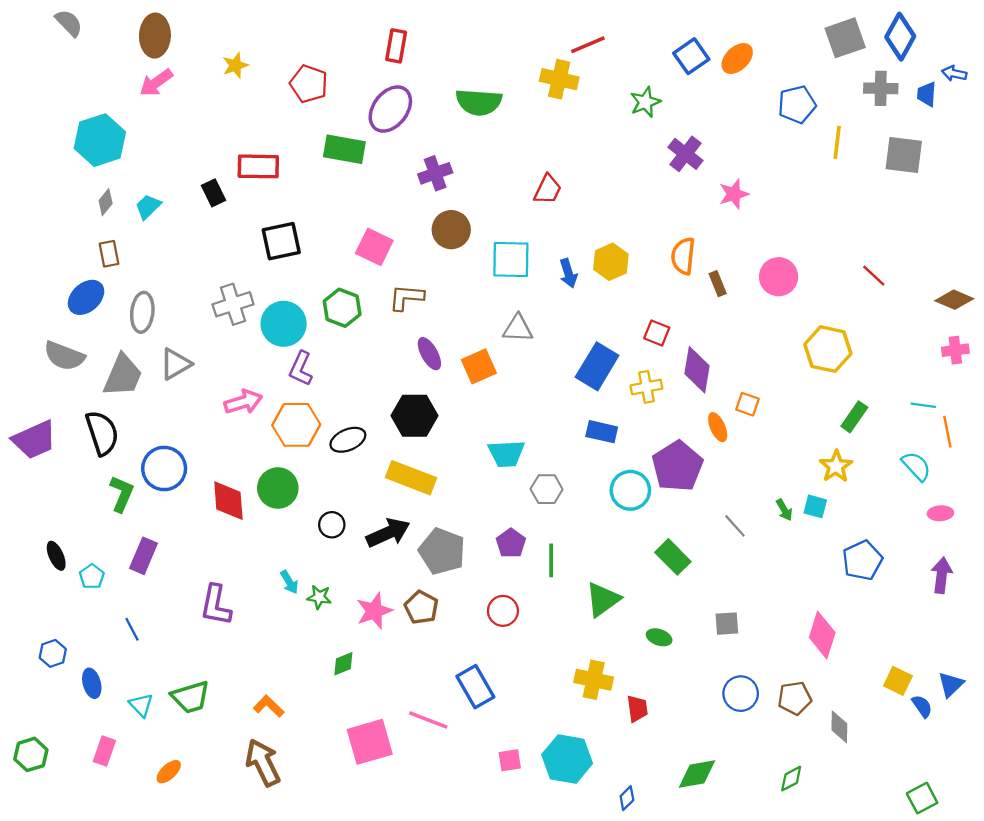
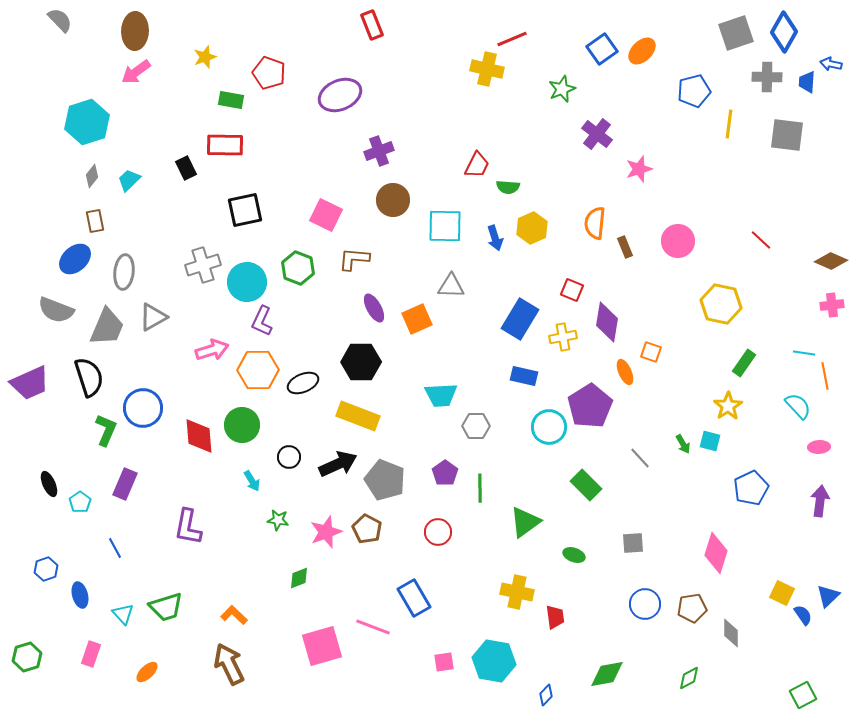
red rectangle: (396, 46) -> (372, 25), moved, turned -32
green semicircle: (479, 102) -> (508, 187), moved, size x0.6
purple ellipse: (390, 109) -> (340, 95), turned 30
green rectangle: (344, 149) -> (231, 100), moved, size x0.7
cyan arrow: (289, 582) -> (252, 481), moved

